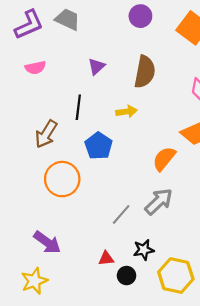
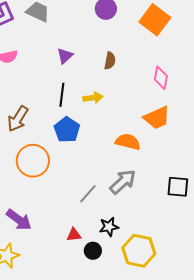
brown semicircle: (145, 72) -> (110, 61), size x0.6
black line: (78, 107) -> (62, 95), moved
orange semicircle: (164, 159) -> (128, 142), turned 65

